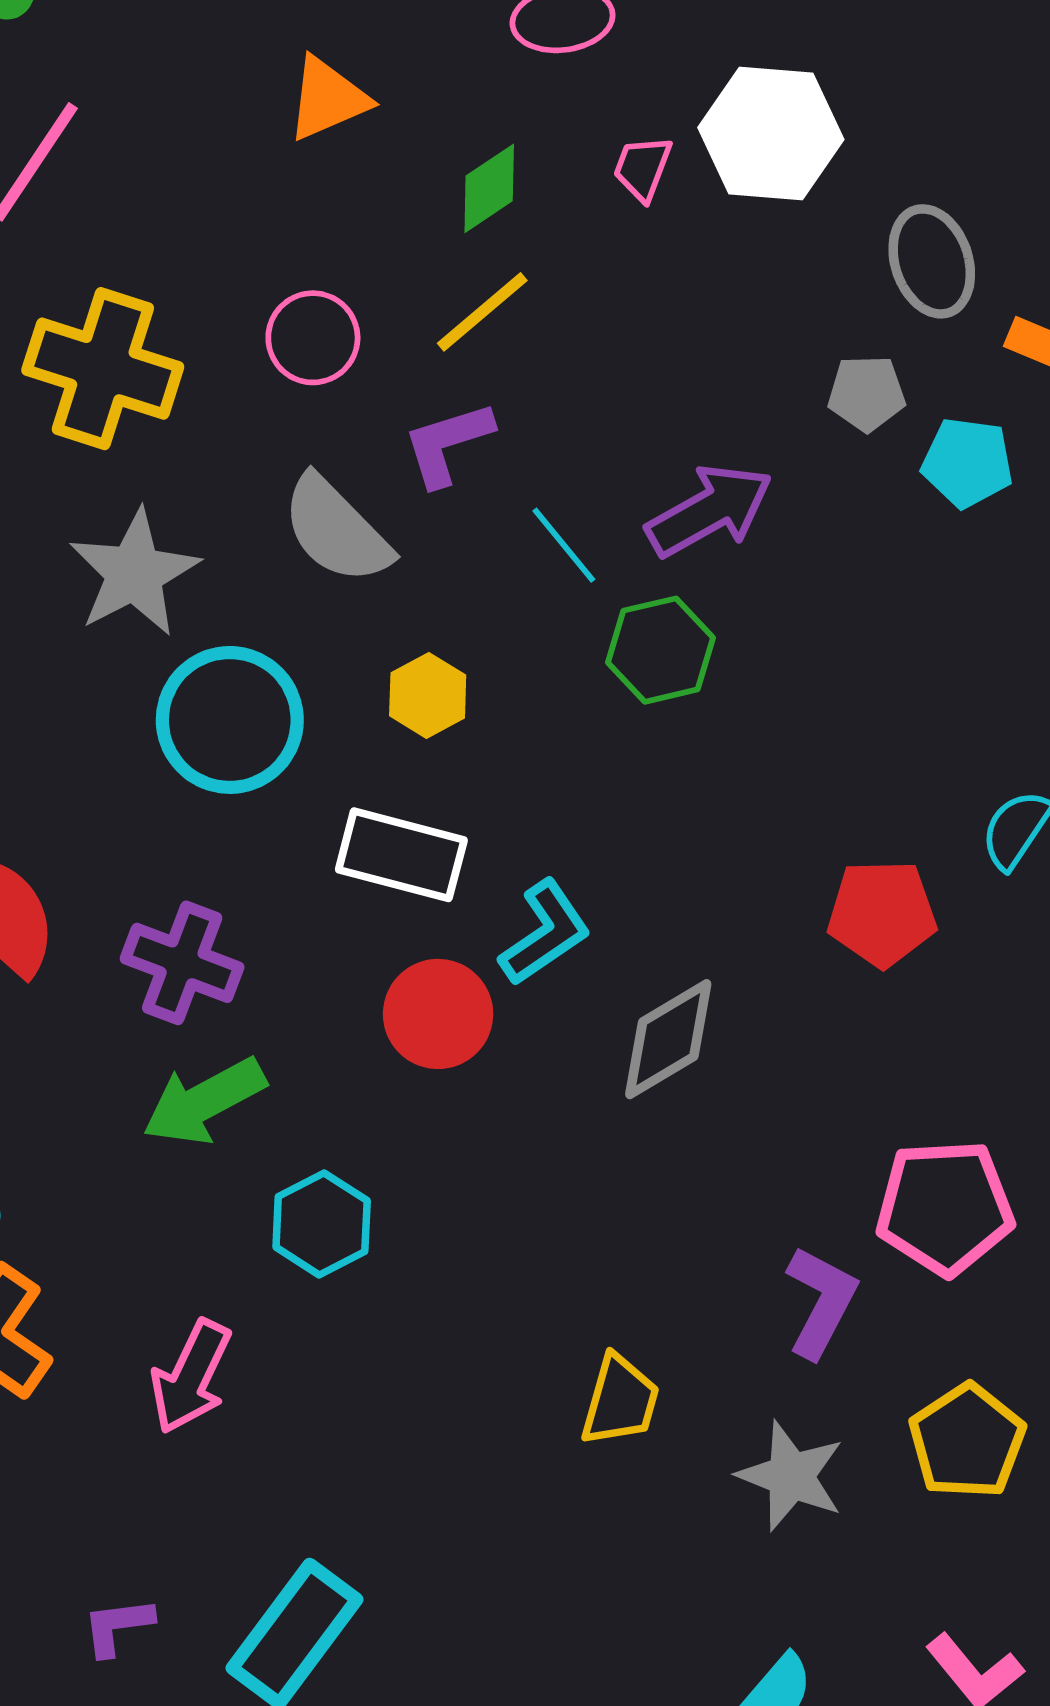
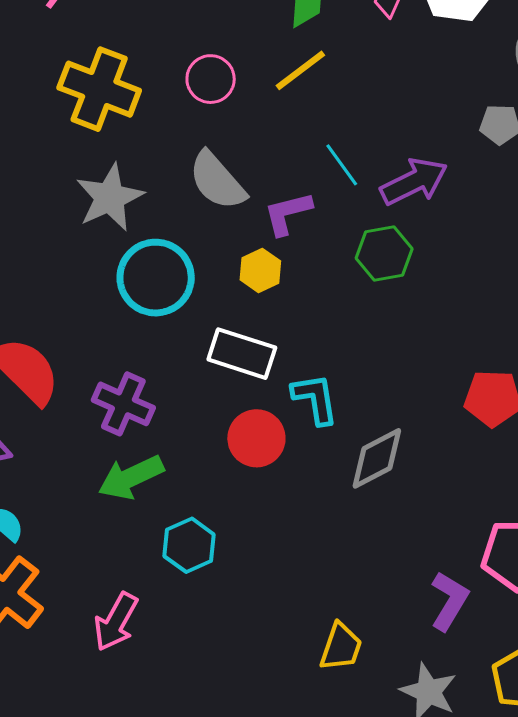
purple L-shape: (448, 444) -> (288, 213), moved
cyan line: (564, 545) -> (342, 165), moved
cyan L-shape: (545, 933) -> (315, 399), turned -68

